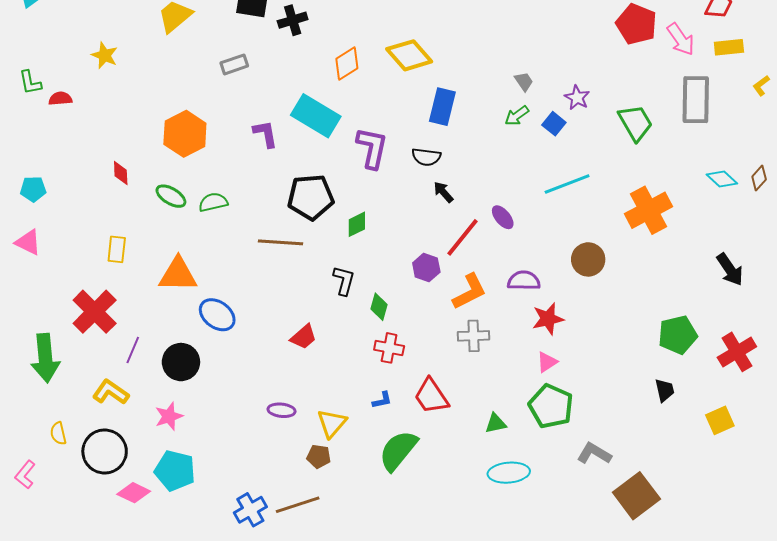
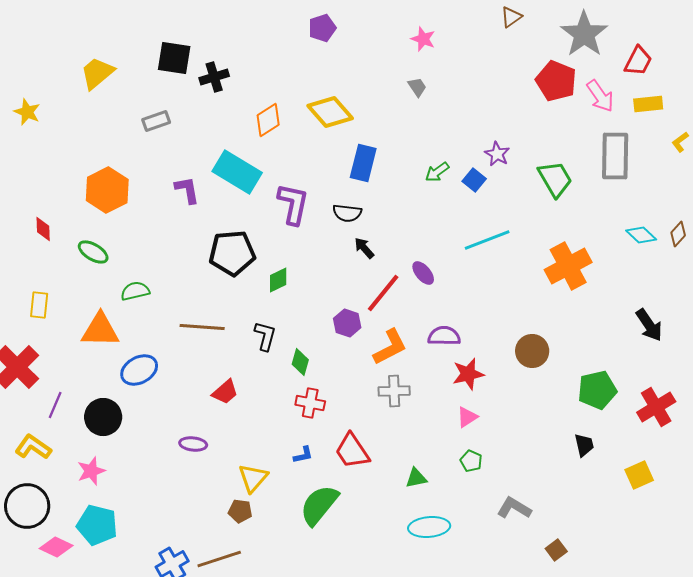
gray trapezoid: (524, 82) -> (417, 87), moved
green semicircle: (213, 202) -> (135, 291), moved
brown line: (281, 242) -> (202, 327), moved
brown circle: (588, 259) -> (532, 351), moved
blue ellipse: (217, 315) -> (139, 370), turned -66
green pentagon: (551, 406) -> (471, 461), size x0.5
purple ellipse: (282, 410) -> (193, 444), moved
brown square: (636, 496) -> (556, 550), size x0.5

